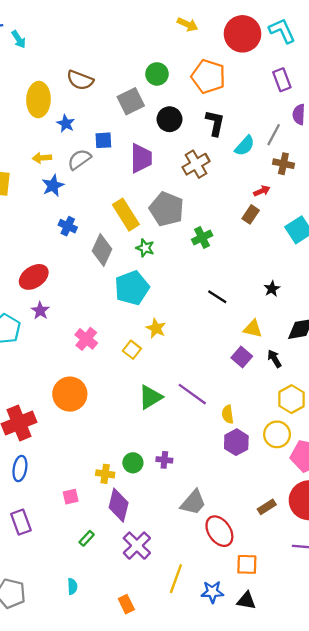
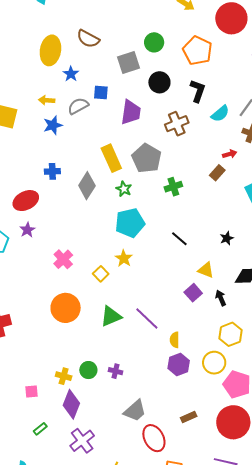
blue cross: (68, 226) -> (52, 171), moved, turned -35
cyan pentagon: (132, 288) -> (130, 223), moved
orange circle: (70, 394) -> (66, 308), moved
brown rectangle: (267, 507) -> (189, 417), moved

